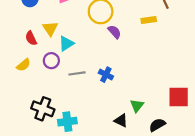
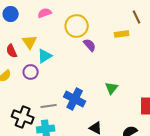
gray line: (77, 73) -> (49, 106), moved
blue cross: (106, 75) -> (75, 99), moved, size x1.5
green triangle: (137, 106) -> (112, 88), moved

